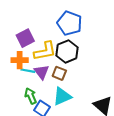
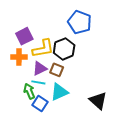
blue pentagon: (70, 23) -> (80, 22), moved
cyan line: (28, 71) -> (38, 82), moved
purple triangle: (42, 72) -> (40, 68), turned 42

